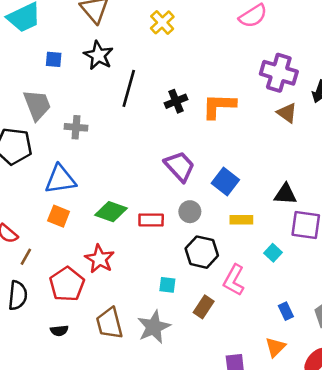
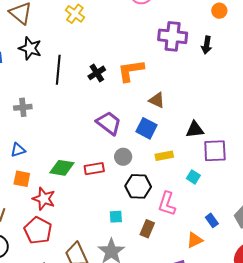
brown triangle: (287, 113) -> (157, 100), moved
blue triangle: (60, 179) -> (18, 150), size x0.6
red star: (100, 259) -> (44, 199), moved
orange triangle: (275, 347) -> (195, 240), moved, turned 30

